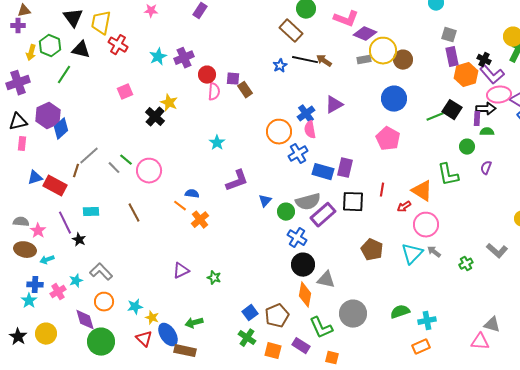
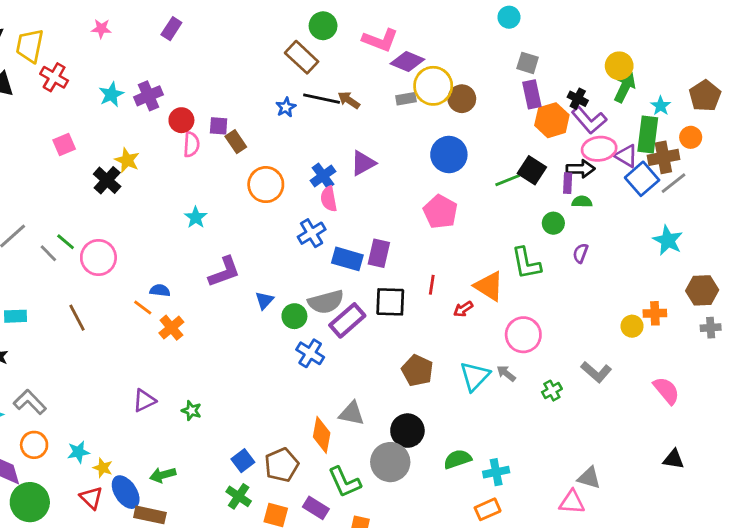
orange circle: (279, 132) -> (266, 185), moved
pink circle: (426, 225) -> (523, 335), moved
black circle: (303, 265) -> (407, 431), moved

